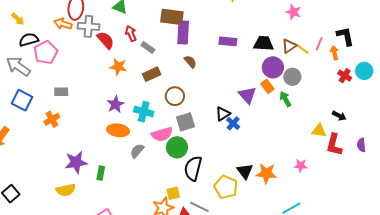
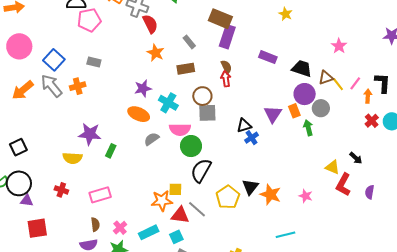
red arrow: (131, 34) -> (226, 79), moved
gray arrow: (18, 66) -> (52, 86), moved
gray square: (186, 122) -> (207, 113), moved

